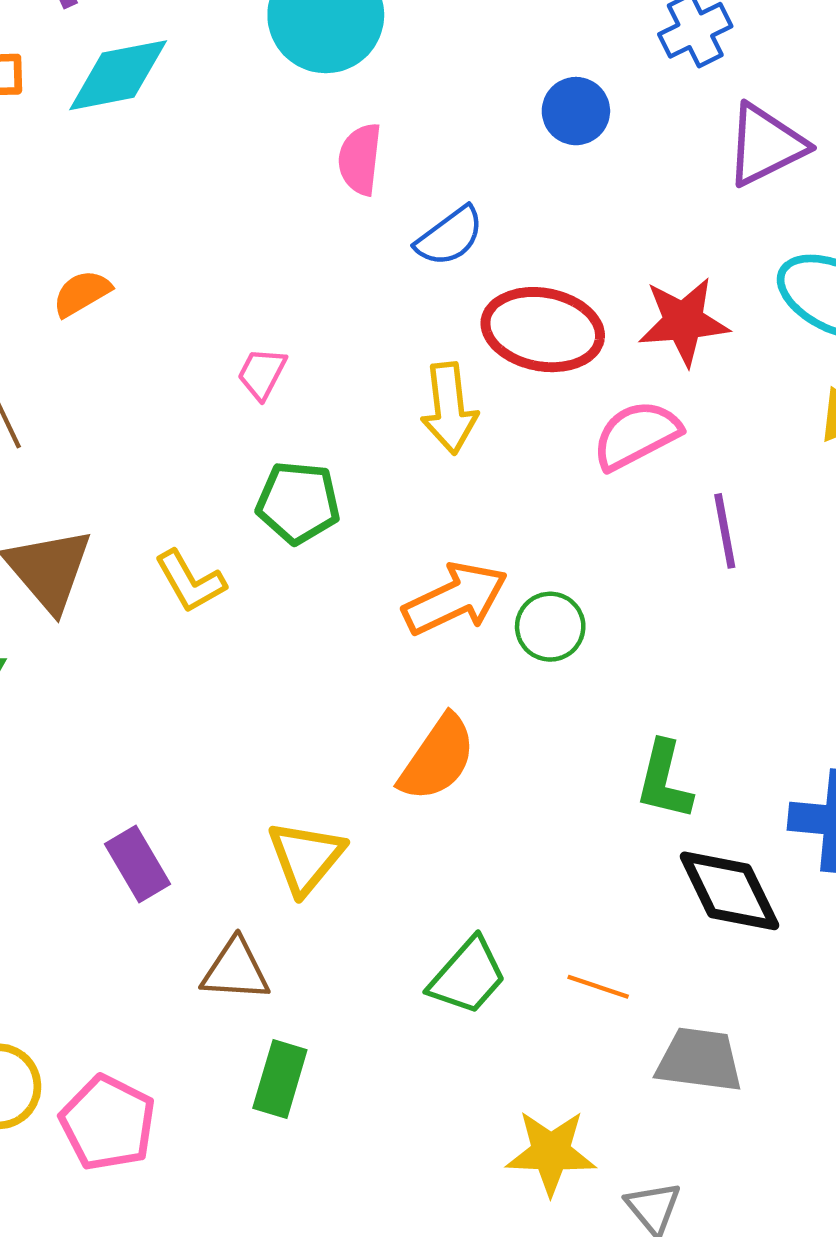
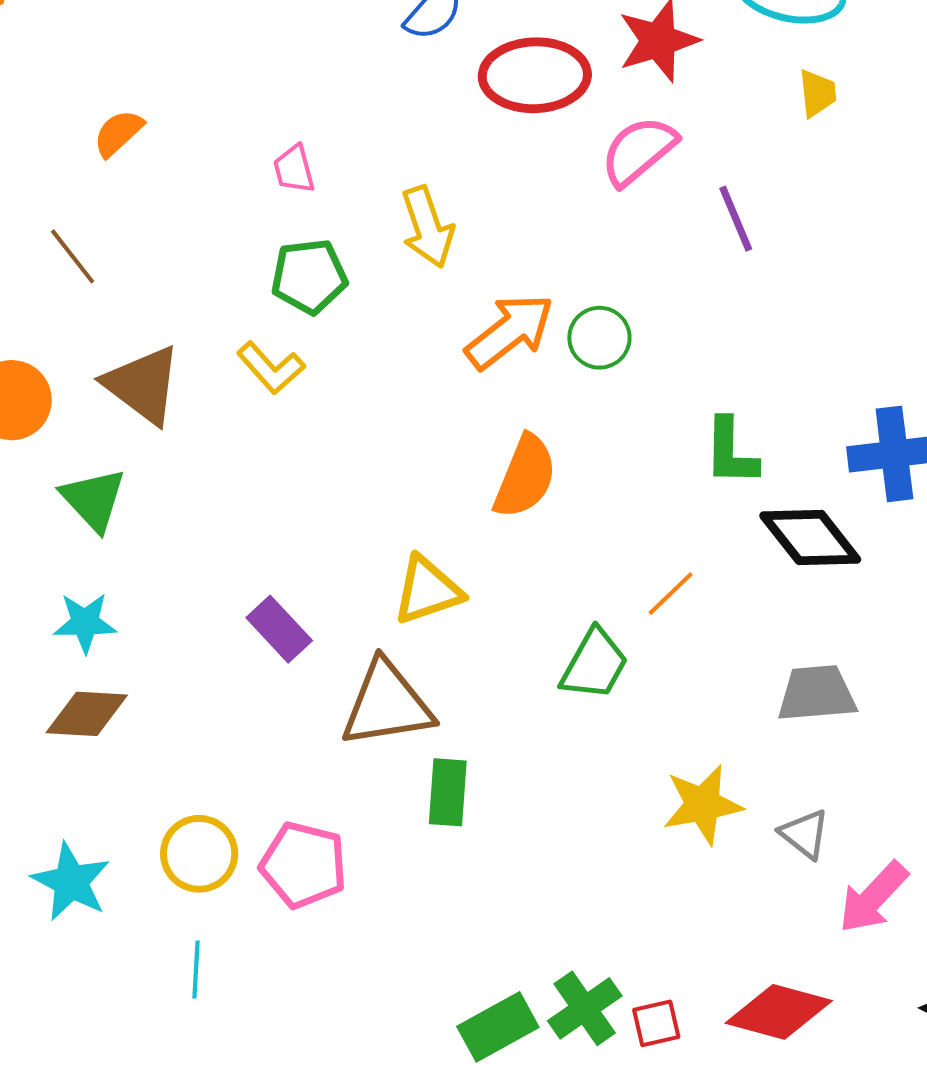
pink trapezoid: (262, 374) -> (294, 169), turned -30
yellow arrow: (449, 408) -> (427, 227), moved
green pentagon: (298, 503) -> (309, 276), moved
yellow triangle: (306, 857) -> (427, 590), turned 44
brown triangle: (236, 970) -> (387, 704), size x1.5
orange line: (598, 987) -> (671, 594), moved, turned -50

